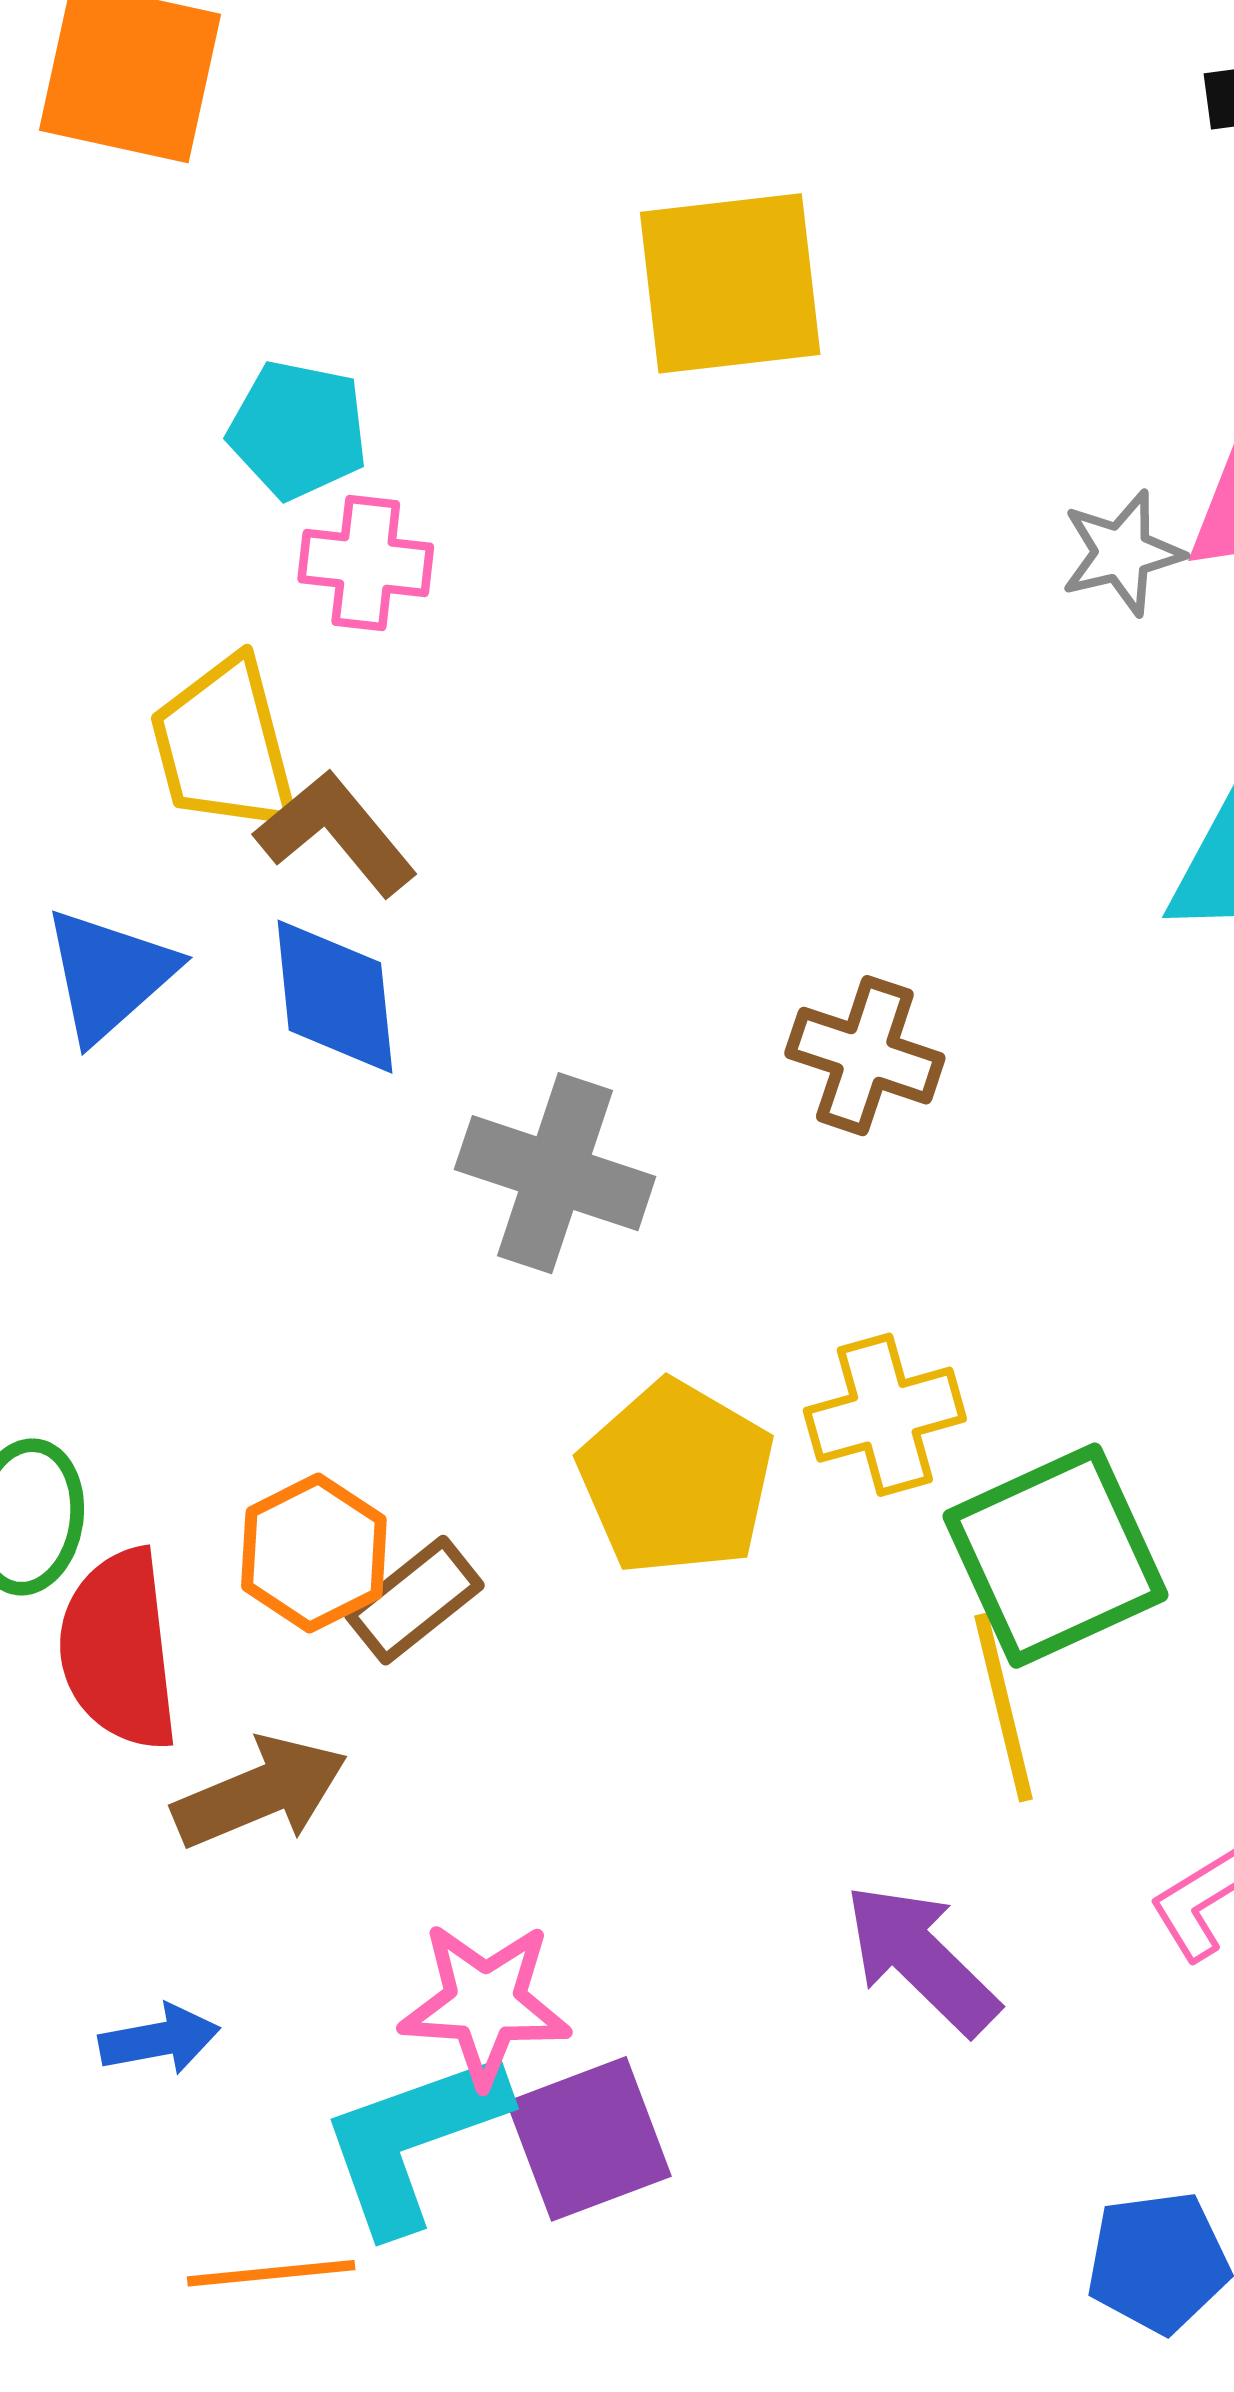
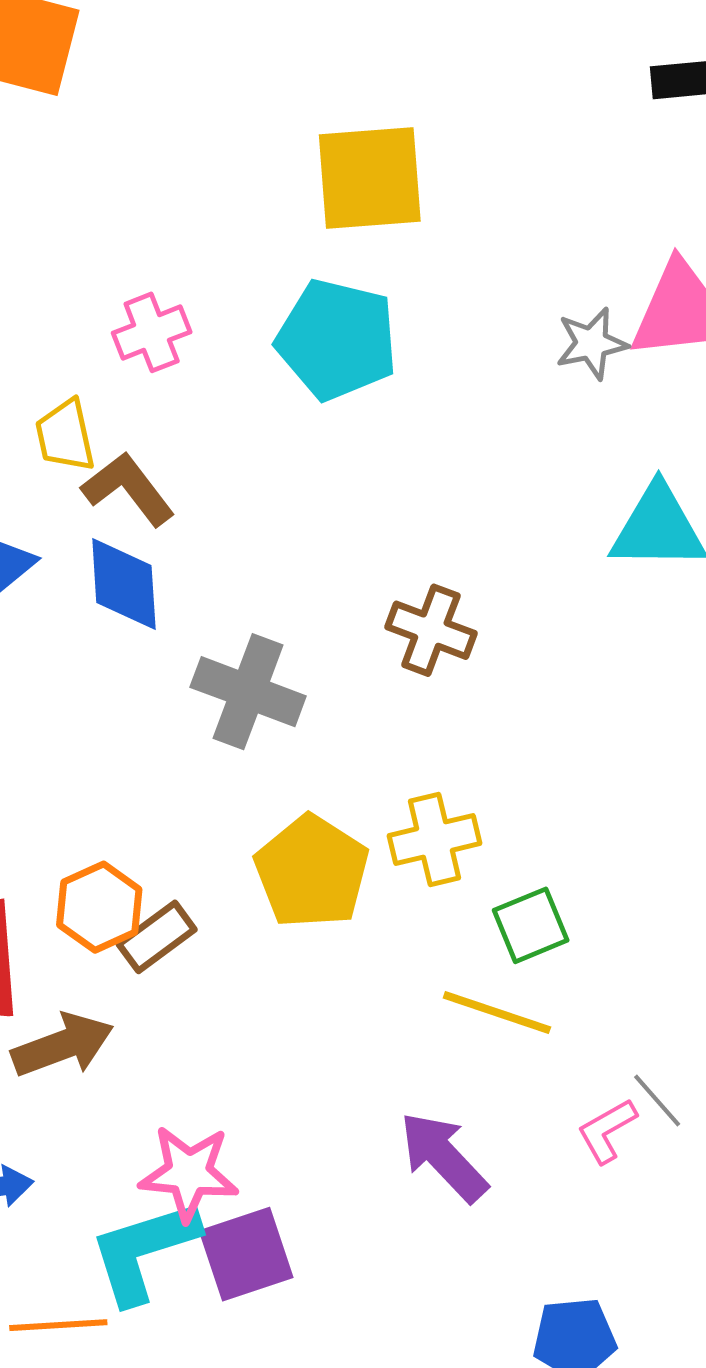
cyan pentagon: (298, 430) -> (337, 340), moved, size x1.5
pink cross: (366, 563) -> (152, 332), turned -30
yellow trapezoid: (224, 746) -> (65, 436), size x0.7
green square: (1056, 1556) -> (531, 925), size x0.6
yellow line: (1003, 1707) -> (497, 1012), turned -60

